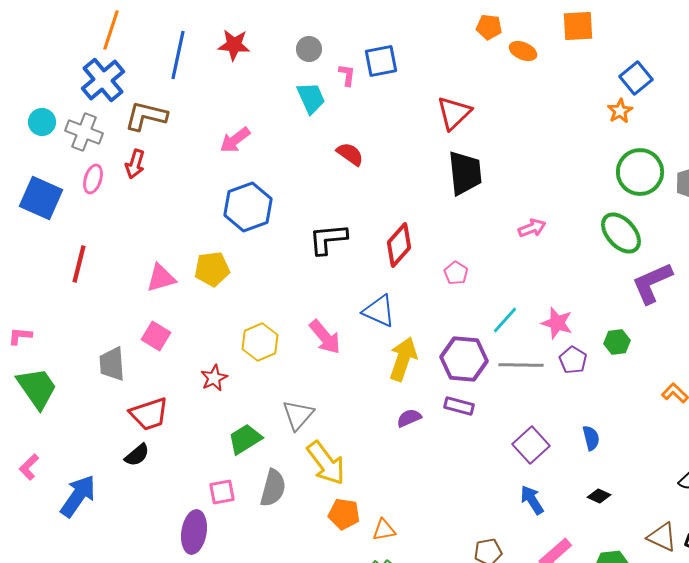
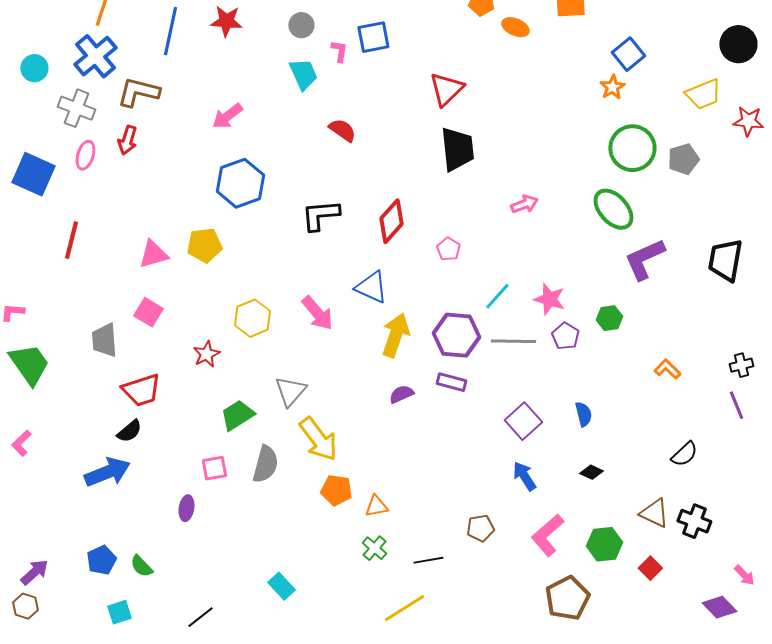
cyan circle: (42, 122) -> (34, 68), moved
blue arrow: (78, 496) -> (107, 472), moved, turned 33
purple ellipse: (194, 532) -> (186, 508), size x0.6

